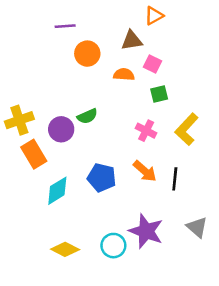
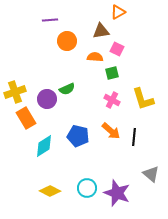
green square: (159, 94) -> (112, 73), moved
yellow L-shape: (187, 129) -> (143, 99), turned -60
purple star: (146, 231) -> (117, 193), moved

